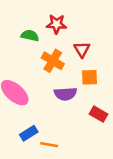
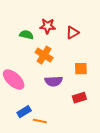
red triangle: (82, 49) -> (72, 33), moved, turned 32
orange square: (90, 77) -> (81, 69), moved
red rectangle: (98, 114) -> (79, 98), turned -48

